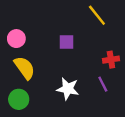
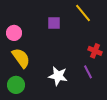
purple square: (67, 42) -> (54, 23), moved
red cross: (111, 60) -> (95, 51), turned 32

